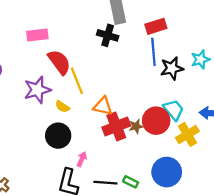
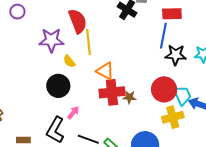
cyan trapezoid: (174, 110) -> (182, 95), moved
red circle: (156, 121) -> (164, 89), moved

